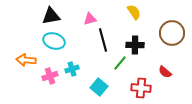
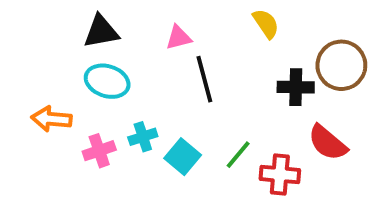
black cross: (135, 45) -> (296, 87), moved
green line: (120, 63) -> (238, 155), moved
red semicircle: (165, 72) -> (327, 143), size x1.5
cyan square: (99, 87) -> (183, 157), moved

